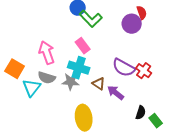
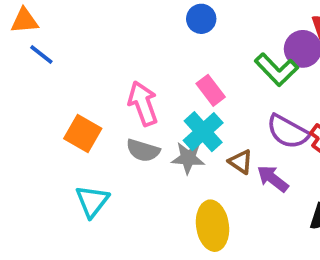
green L-shape: (91, 19) -> (276, 70), moved
cyan cross: (79, 68) -> (203, 132), turned 30
cyan triangle: (32, 88) -> (92, 201), moved

